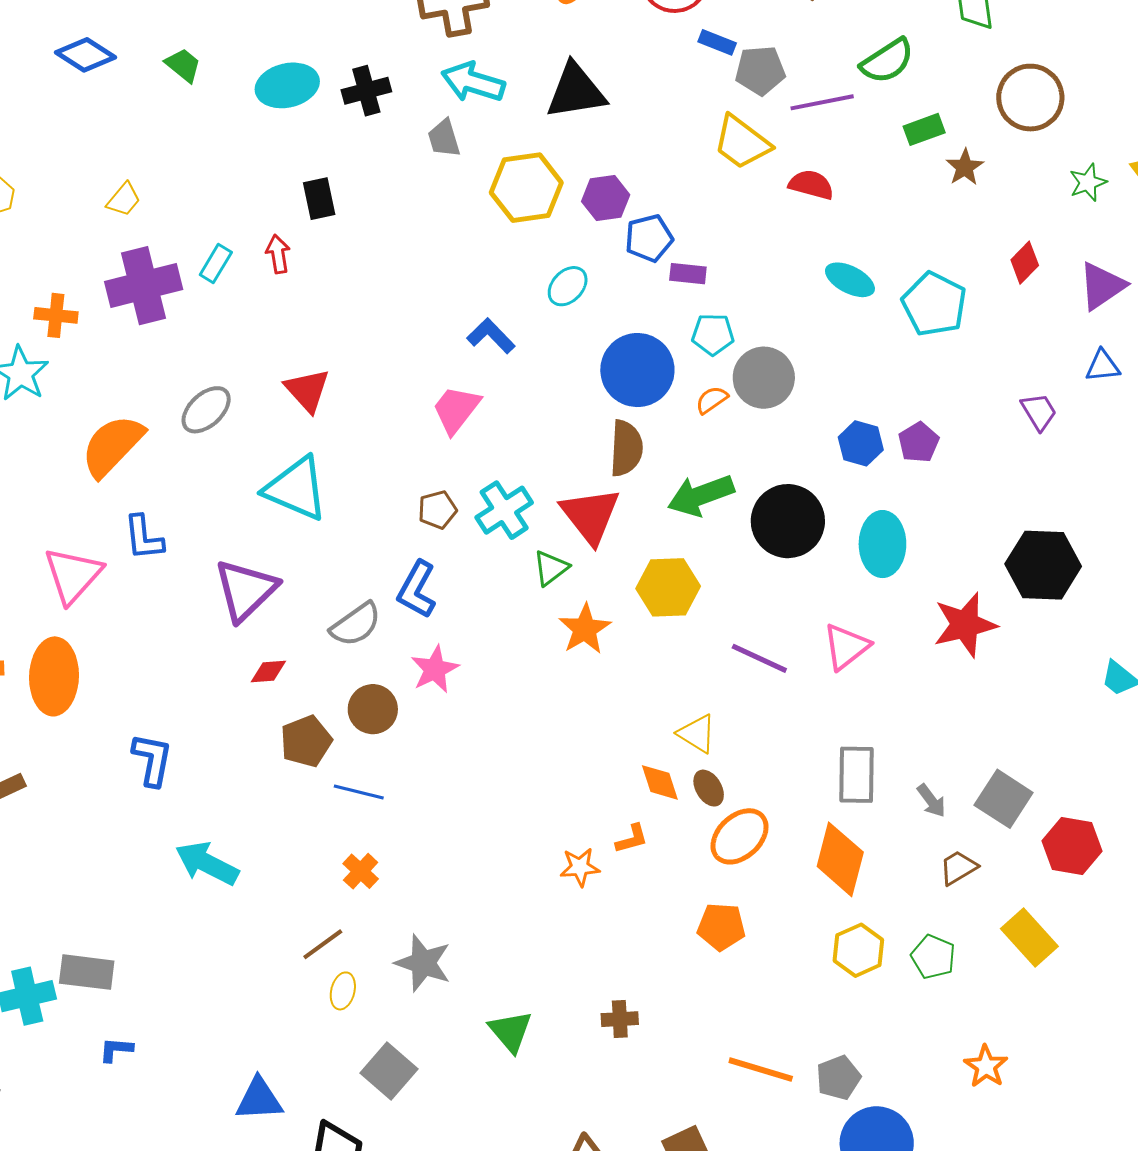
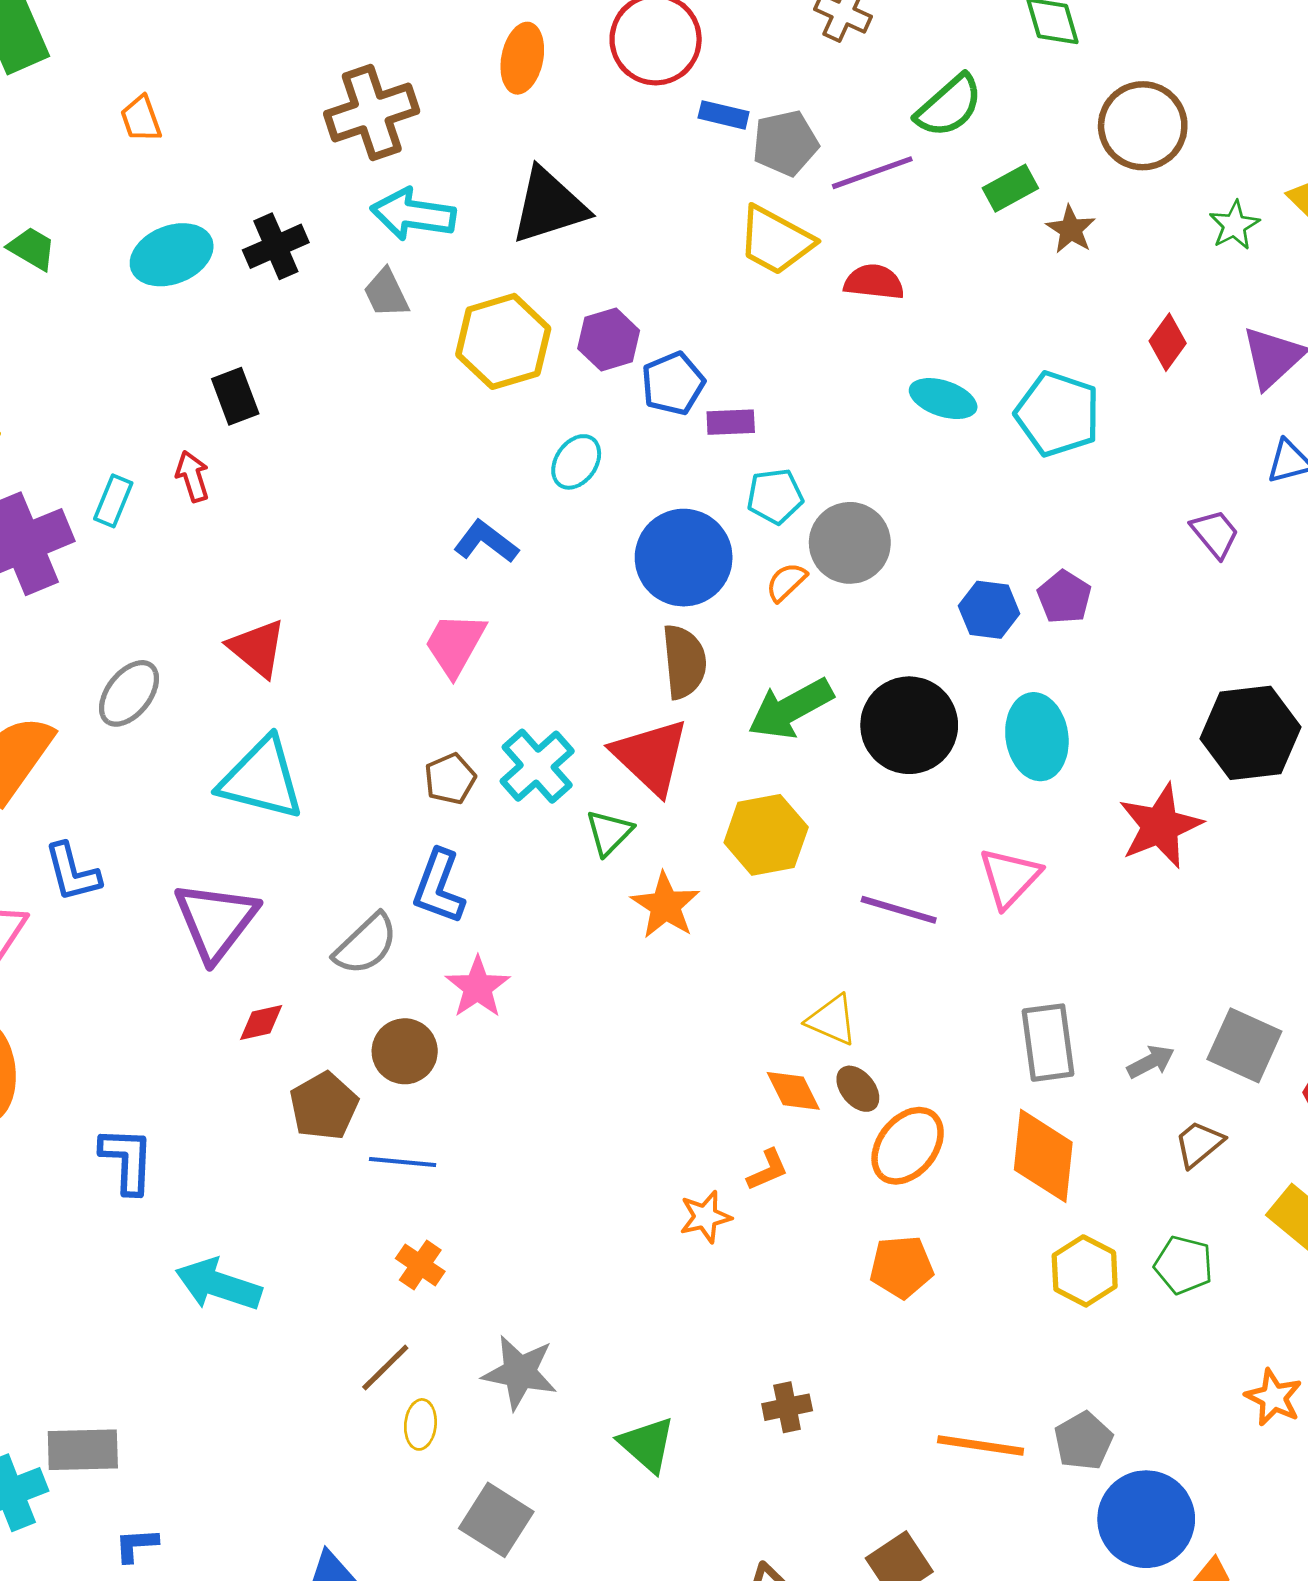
gray arrow: (931, 801) -> (1151, 1062), turned -72

